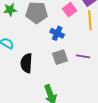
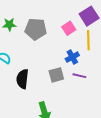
blue cross: (57, 33) -> (72, 57), moved, turned 32

